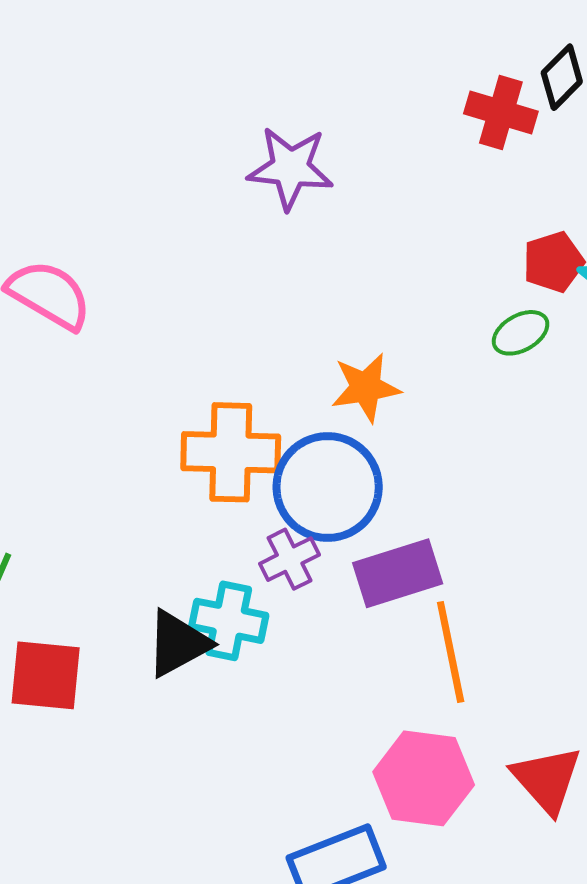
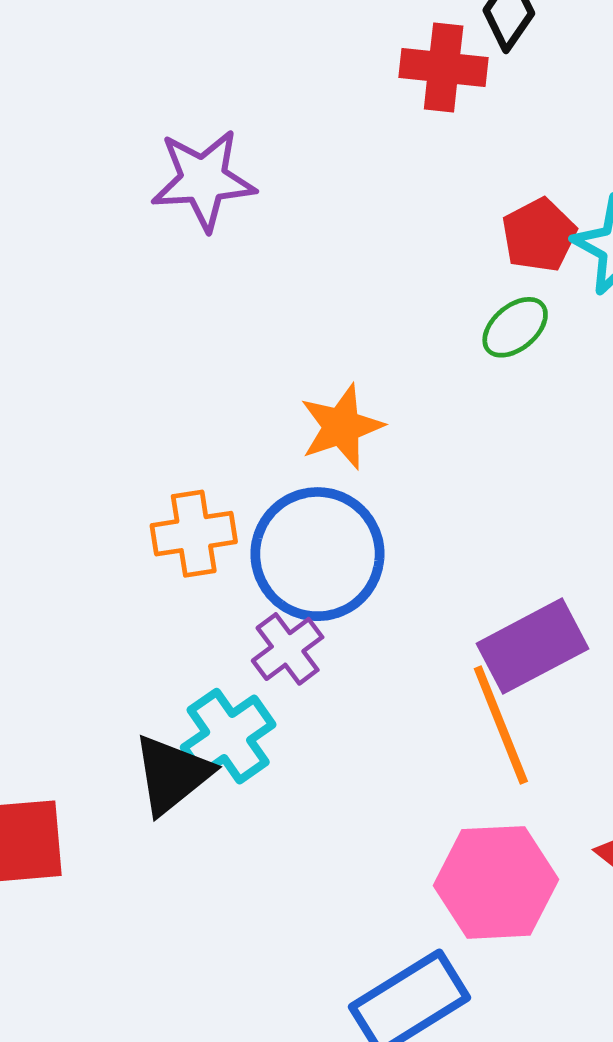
orange cross: (231, 452) -> (194, 534), size x0.7
purple rectangle: (398, 573) -> (532, 646), moved
cyan cross: (229, 621) -> (228, 736), turned -36

